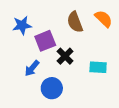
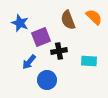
blue star: (22, 25) -> (20, 23), turned 30
black cross: (65, 56) -> (59, 51), turned 35

